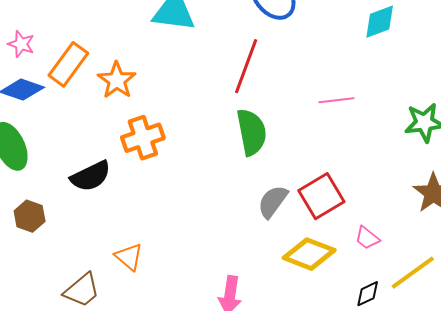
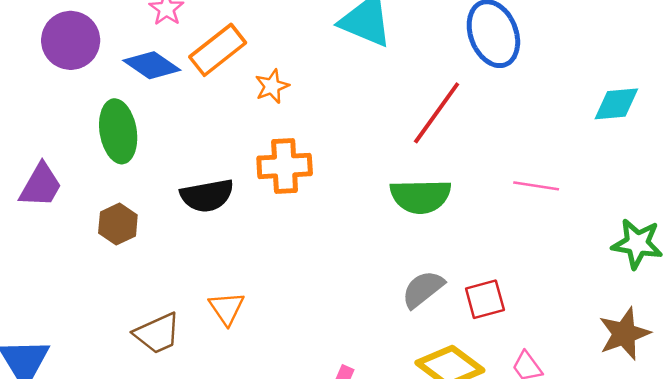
orange star: (117, 80) -> (272, 86), size x0.7
green semicircle: (252, 132) -> (421, 196), turned 84
red square: (321, 196) -> (485, 299), size x0.7

